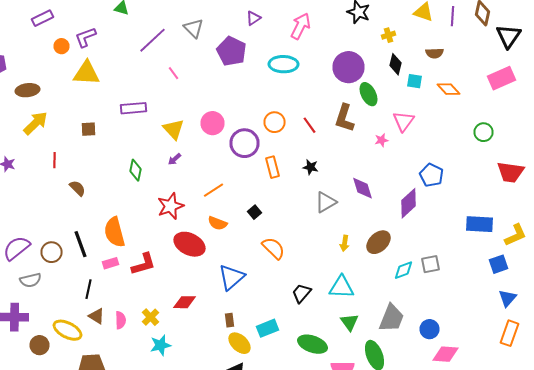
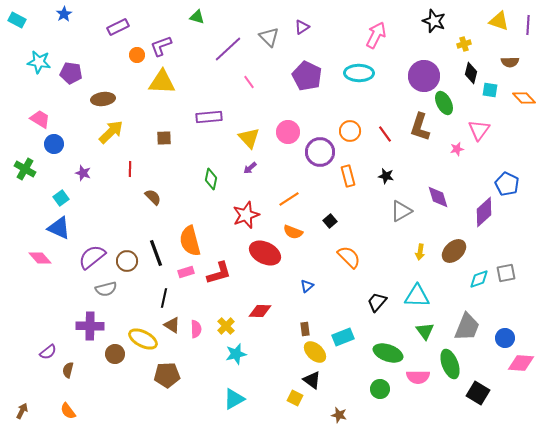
purple triangle: (254, 18) -> (302, 27), moved
purple pentagon: (232, 51) -> (307, 76), moved
blue triangle: (232, 277) -> (307, 286), size x0.5

